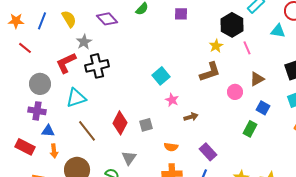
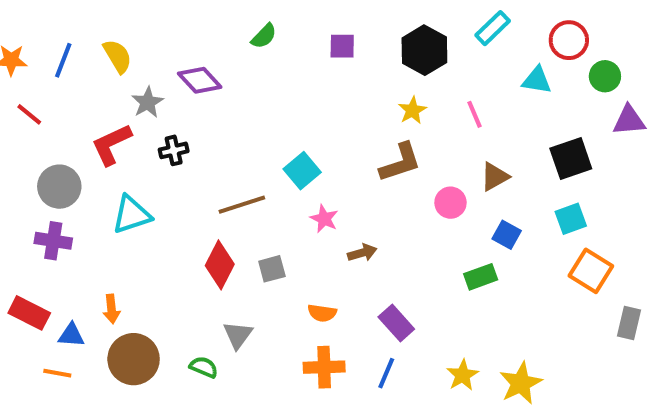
purple diamond: (107, 19) -> (200, 80), moved
black hexagon: (232, 25) -> (424, 50), moved
black cross: (97, 66) -> (174, 150), size x0.6
green rectangle: (250, 129) -> (481, 277), turned 42
blue triangle: (48, 131) -> (71, 335), moved
brown line: (87, 131) -> (242, 205), moved, turned -70
orange arrow: (54, 151) -> (111, 309), moved

